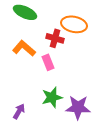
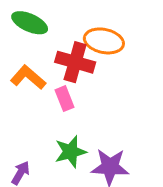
red cross: (55, 38) -> (75, 62), size x1.4

